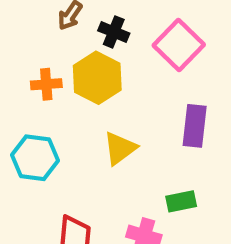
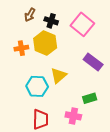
purple rectangle: (195, 126) -> (93, 62), turned -54
cyan hexagon: (35, 158) -> (37, 86), moved

